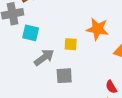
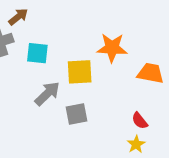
cyan square: (31, 33) -> (37, 53), moved
yellow square: (71, 44) -> (80, 72), size x1.5

